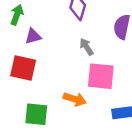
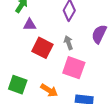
red square: (23, 68) -> (42, 48), moved
orange arrow: (75, 99) -> (49, 90), moved

